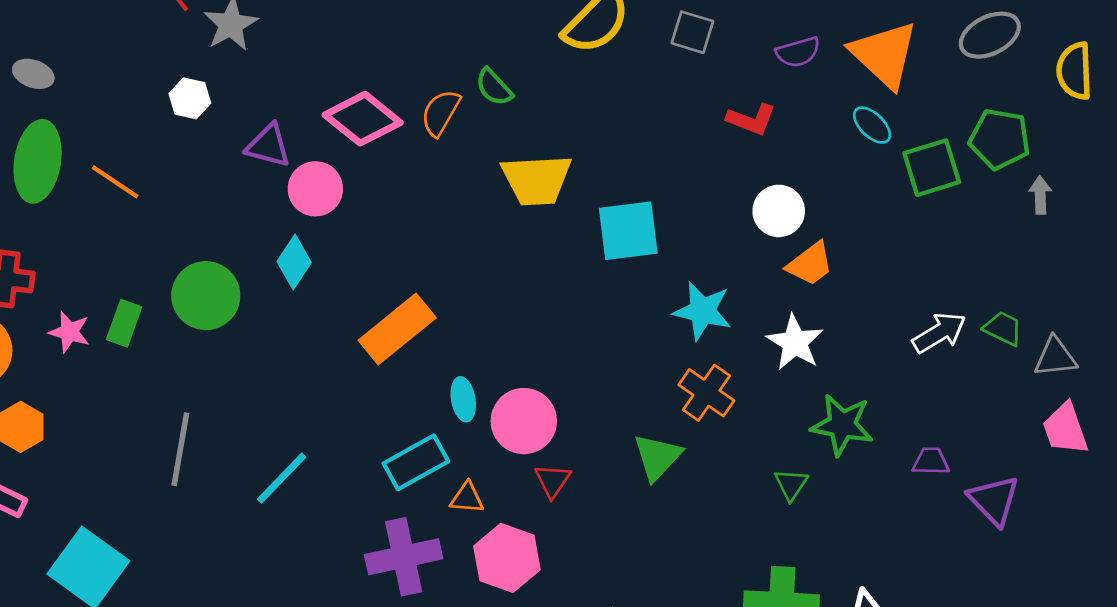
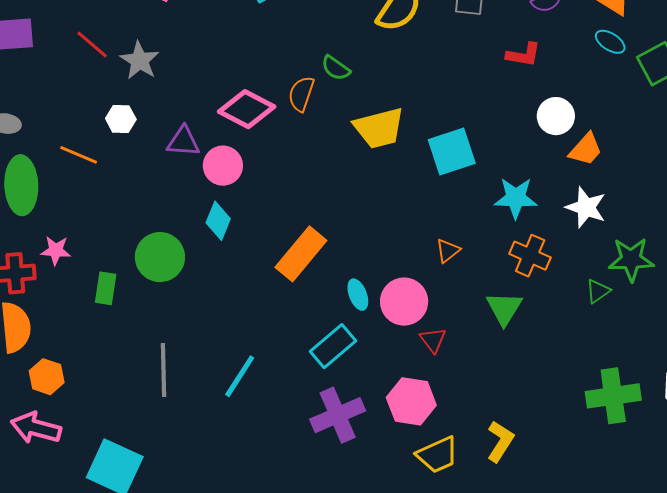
orange line: (115, 182) -> (79, 155), moved
pink star: (69, 332) -> (56, 250), moved
green triangle: (791, 484) -> (598, 291), moved, turned 32
orange triangle: (467, 498) -> (448, 251), moved, turned -32

